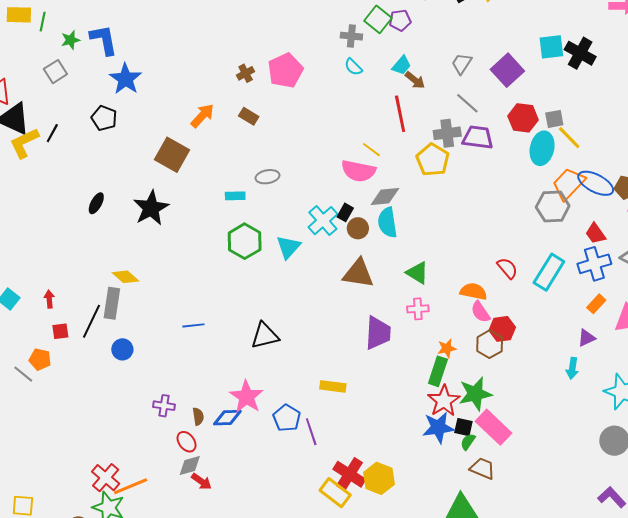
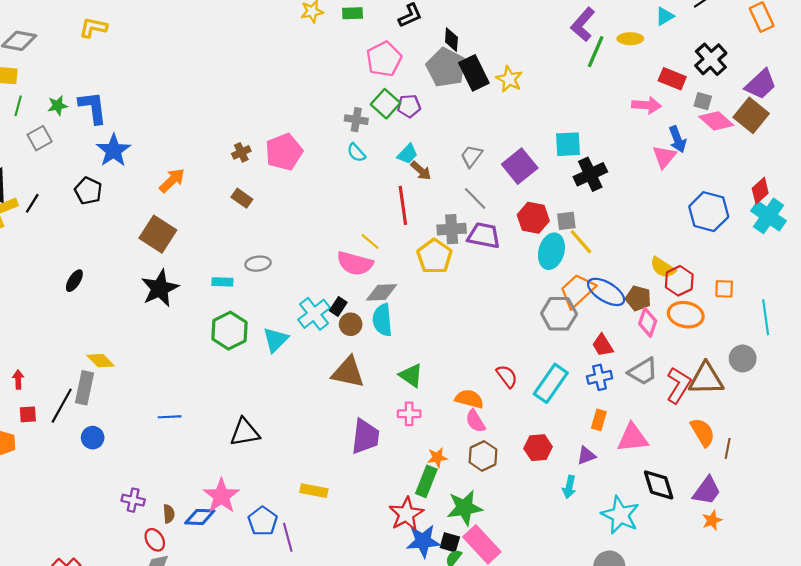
green line: (43, 22) -> (18, 106), moved
black cross: (580, 53) -> (590, 174), moved, turned 32
orange arrow: (202, 116) -> (172, 180), moved
black star: (151, 208) -> (160, 288), moved
blue cross: (594, 264) -> (600, 377), size x0.7
orange rectangle: (596, 304) -> (599, 420), turned -30
red hexagon: (502, 329) -> (538, 448), moved
red star: (444, 401) -> (406, 514), moved

